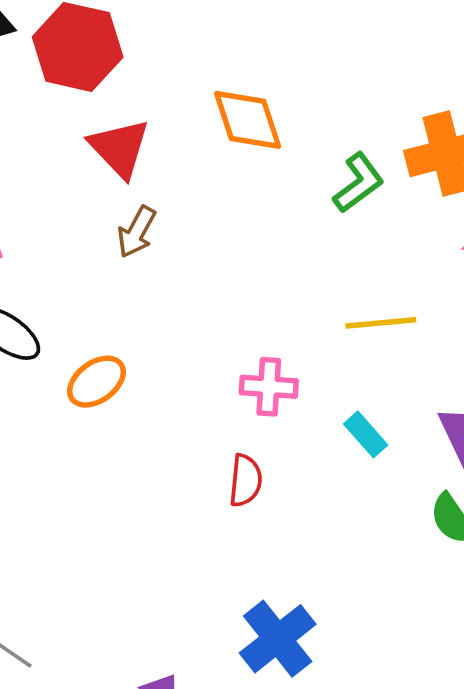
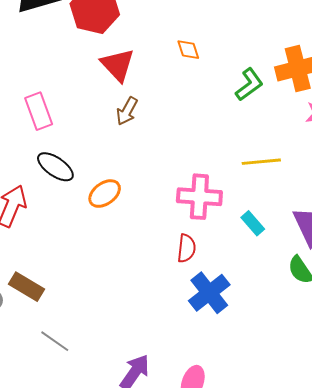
orange diamond: (248, 120) -> (188, 50), size x0.6
pink cross: (269, 387) -> (199, 197), size x1.4
blue cross: (278, 639) -> (209, 293), moved

